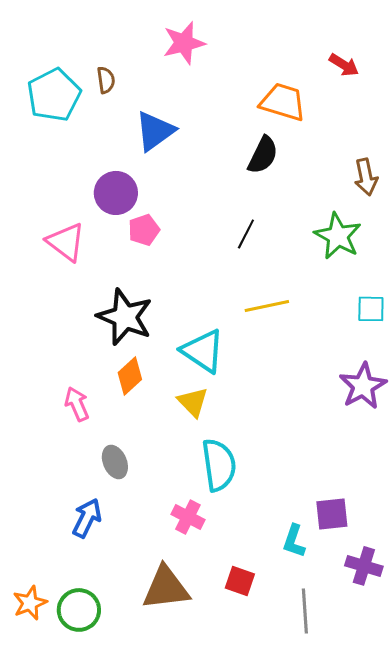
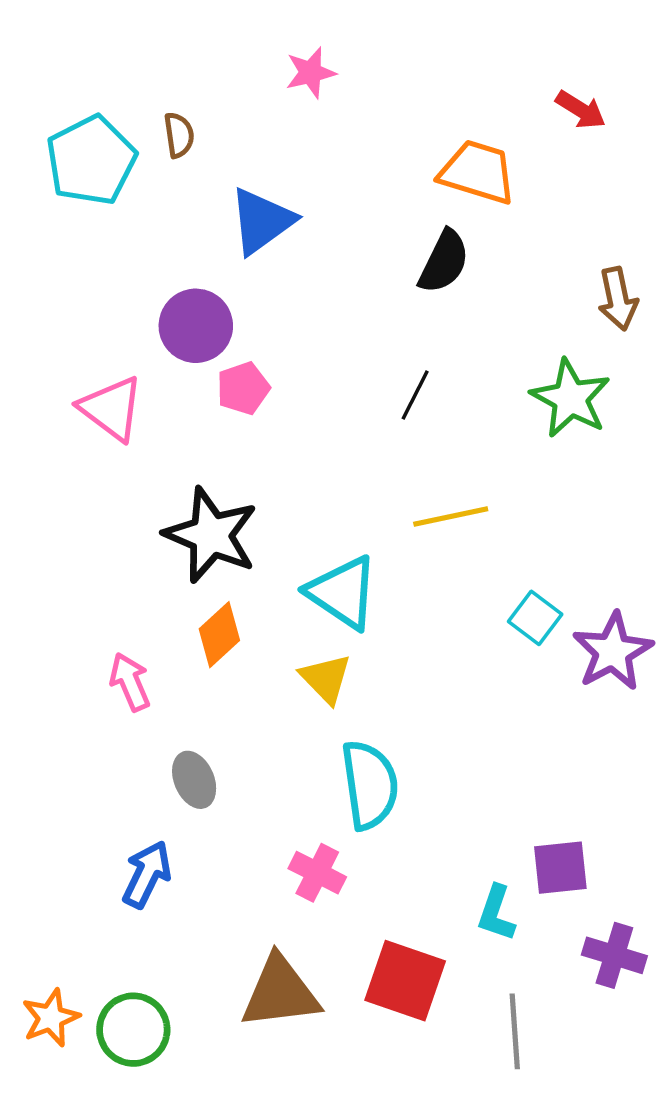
pink star: (184, 43) -> (311, 73), size x0.7
cyan square: (371, 309) -> (535, 618), moved, turned 36
red square: (240, 581) -> (405, 981), size x1.6

